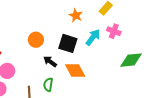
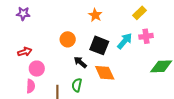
orange star: (76, 15) -> (95, 15), moved
pink cross: (114, 31) -> (146, 36), turned -32

